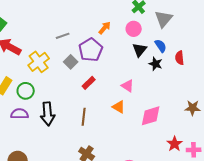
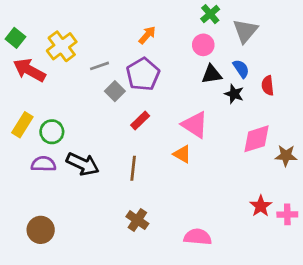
orange arrow: (105, 28) -> (147, 35), moved
gray line: (63, 36) -> (100, 66), moved
black triangle: (140, 50) -> (212, 74), turned 42
yellow cross: (39, 62) -> (62, 46), moved
pink triangle: (128, 86) -> (195, 125), size x1.5
black arrow: (48, 114) -> (83, 164), turned -60
pink diamond: (151, 116) -> (256, 139), moved

